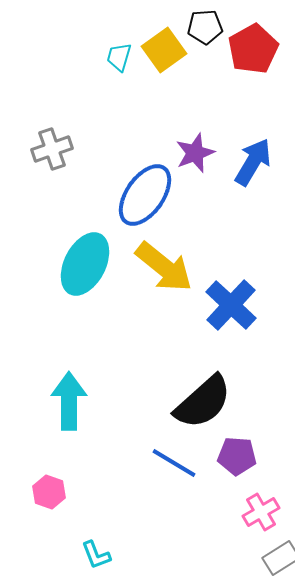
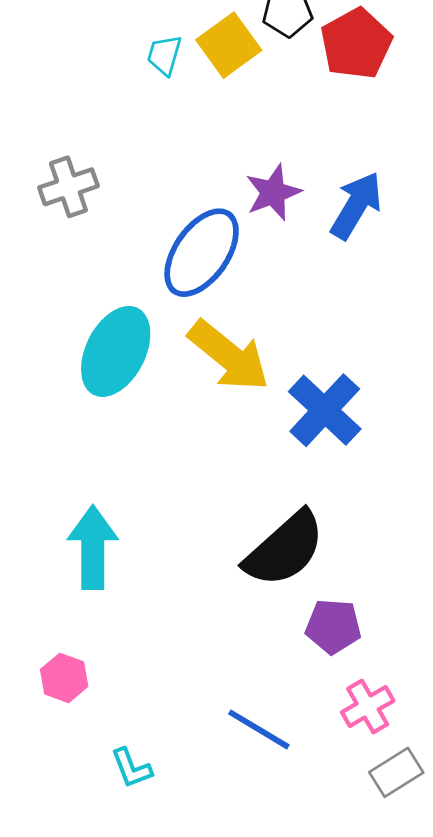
blue line: (174, 463) -> (259, 729), moved

